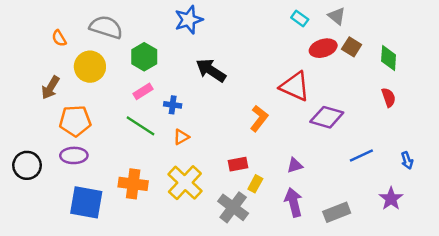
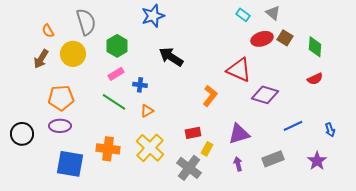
gray semicircle: (106, 27) -> (86, 22), turned 56
brown arrow: (50, 88) -> (41, 59), moved
red semicircle: (389, 97) -> (315, 79), turned 84
purple triangle: (295, 165) -> (239, 134), size x1.6
purple arrow: (294, 202) -> (238, 164), size x0.6
gray rectangle: (337, 212) -> (273, 159), moved

